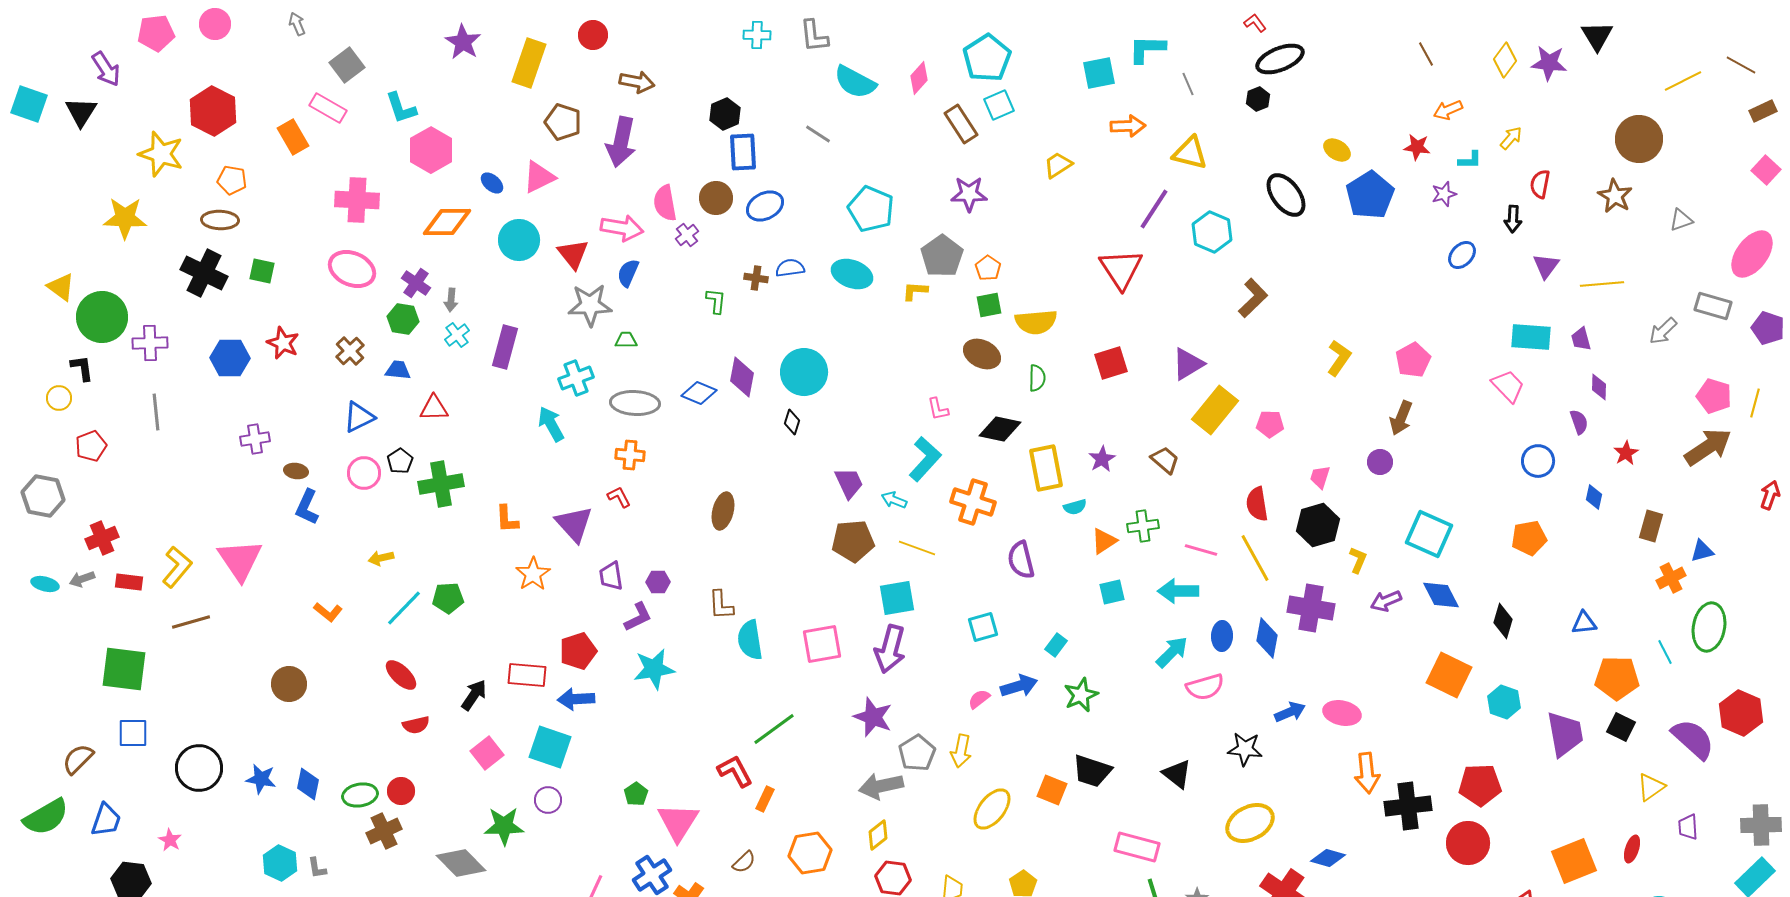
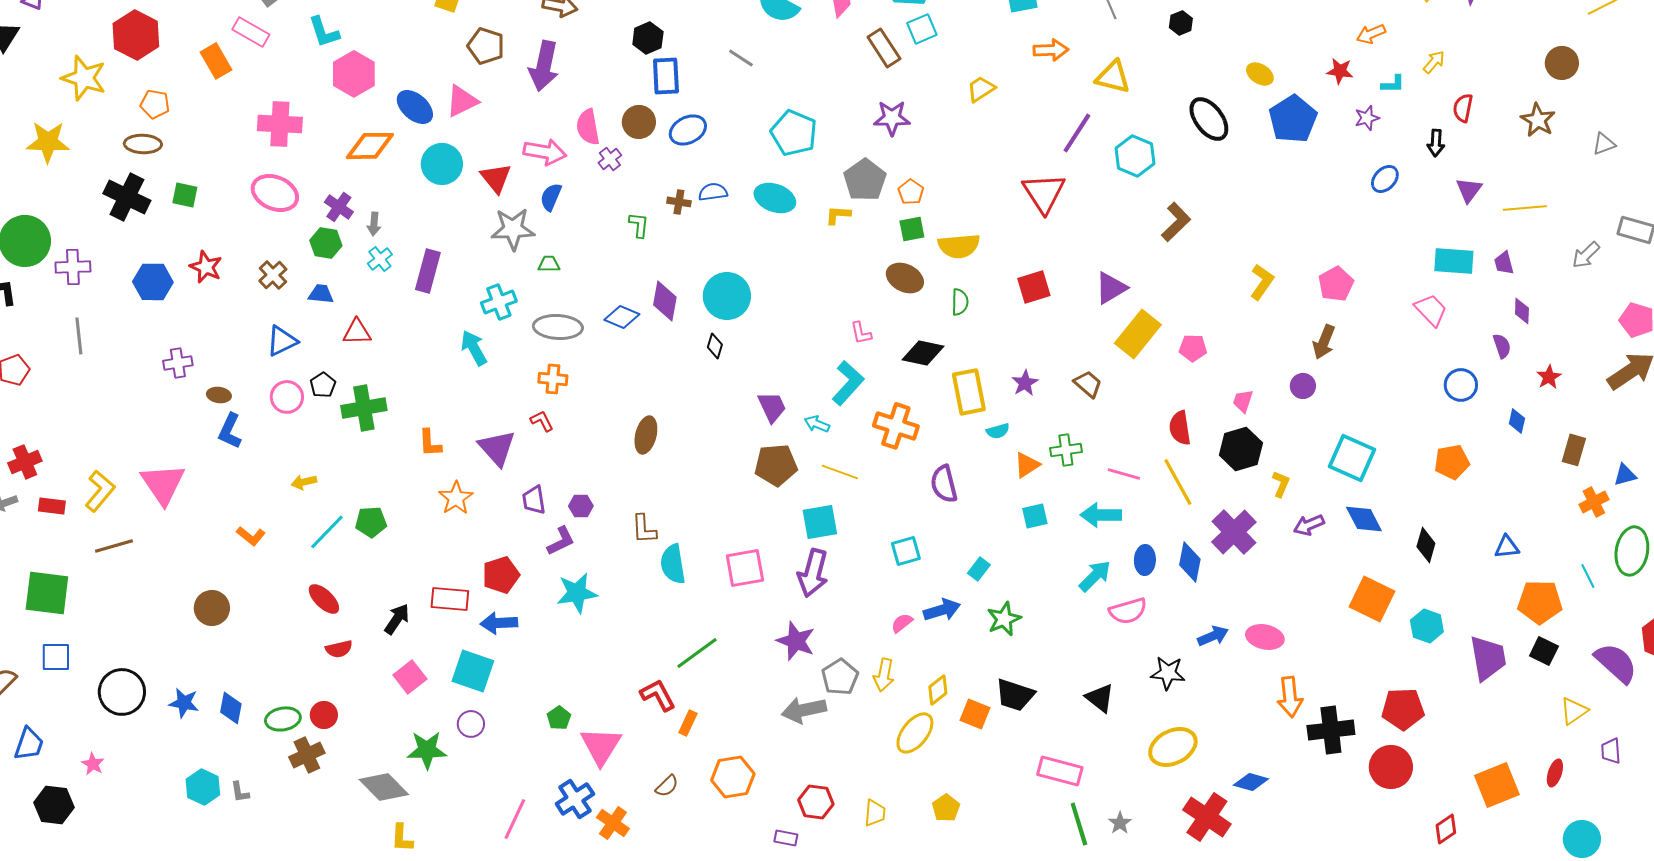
brown circle: (1639, 139) -> (1562, 63), size x0.7
blue ellipse: (492, 183) -> (415, 107), size x1.6
purple cross: (1311, 608) -> (1234, 532), turned 36
yellow diamond: (878, 835) -> (938, 690), moved

